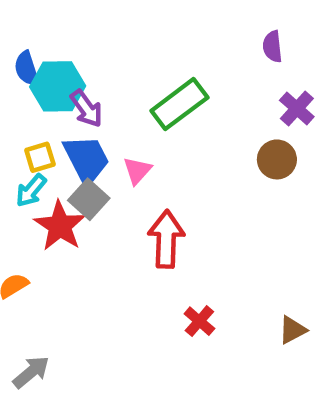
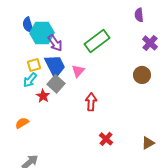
brown circle: (277, 159) -> (142, 75), moved
red star: (60, 226) -> (43, 96), size x0.6
red arrow: (166, 239) -> (91, 102), size x0.7

